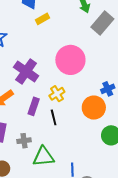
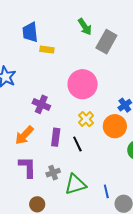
yellow rectangle: (42, 19) -> (47, 50), turned 48
purple cross: (26, 71) -> (41, 104), size x0.7
yellow cross: (57, 94) -> (86, 119), moved

